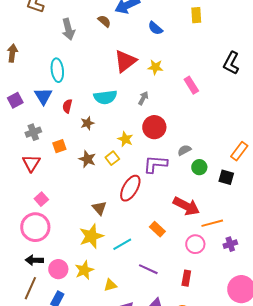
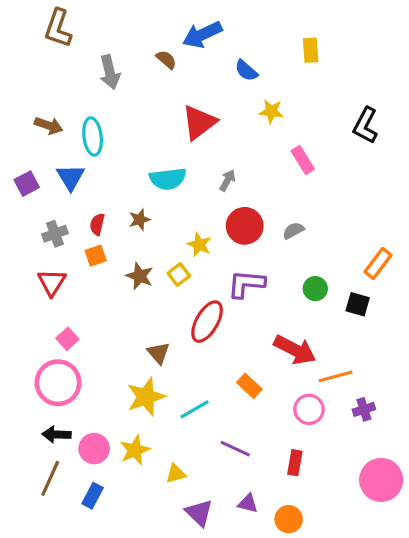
brown arrow: (12, 53) -> (49, 125), moved, turned 102
yellow star: (155, 67) -> (271, 111), moved
red semicircle: (67, 106) -> (97, 224), moved
gray semicircle: (184, 150) -> (293, 231), moved

